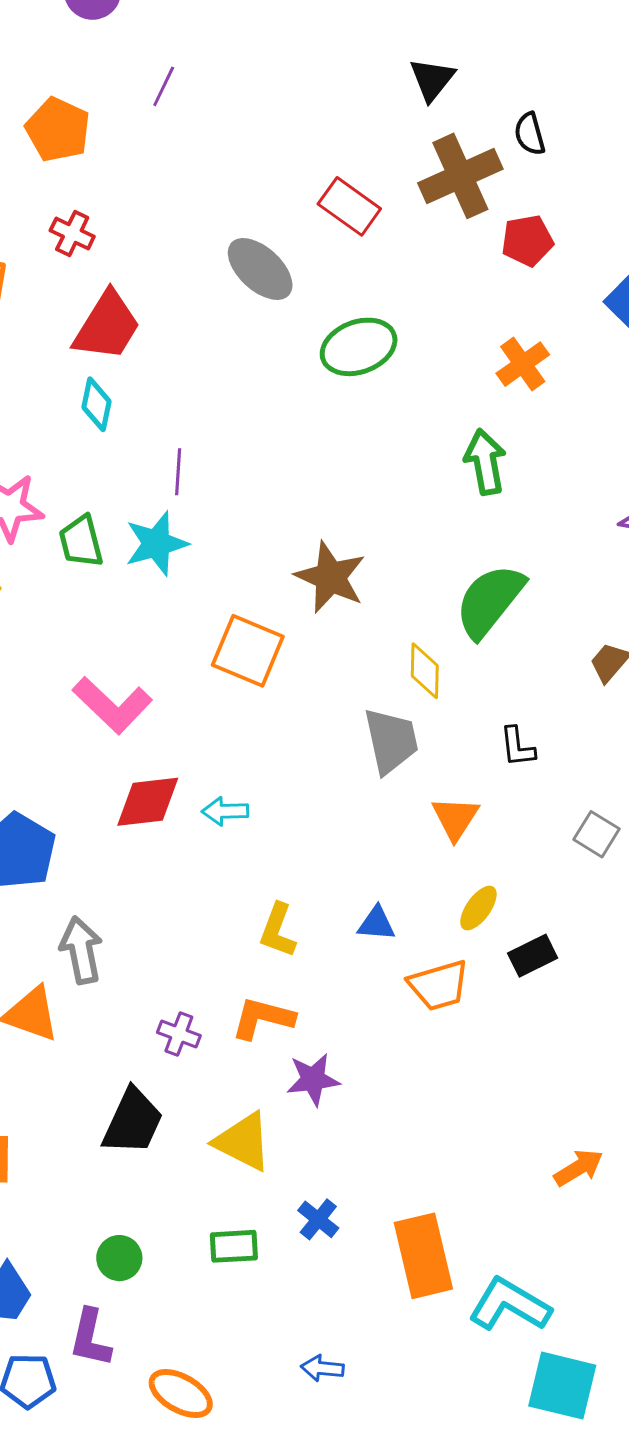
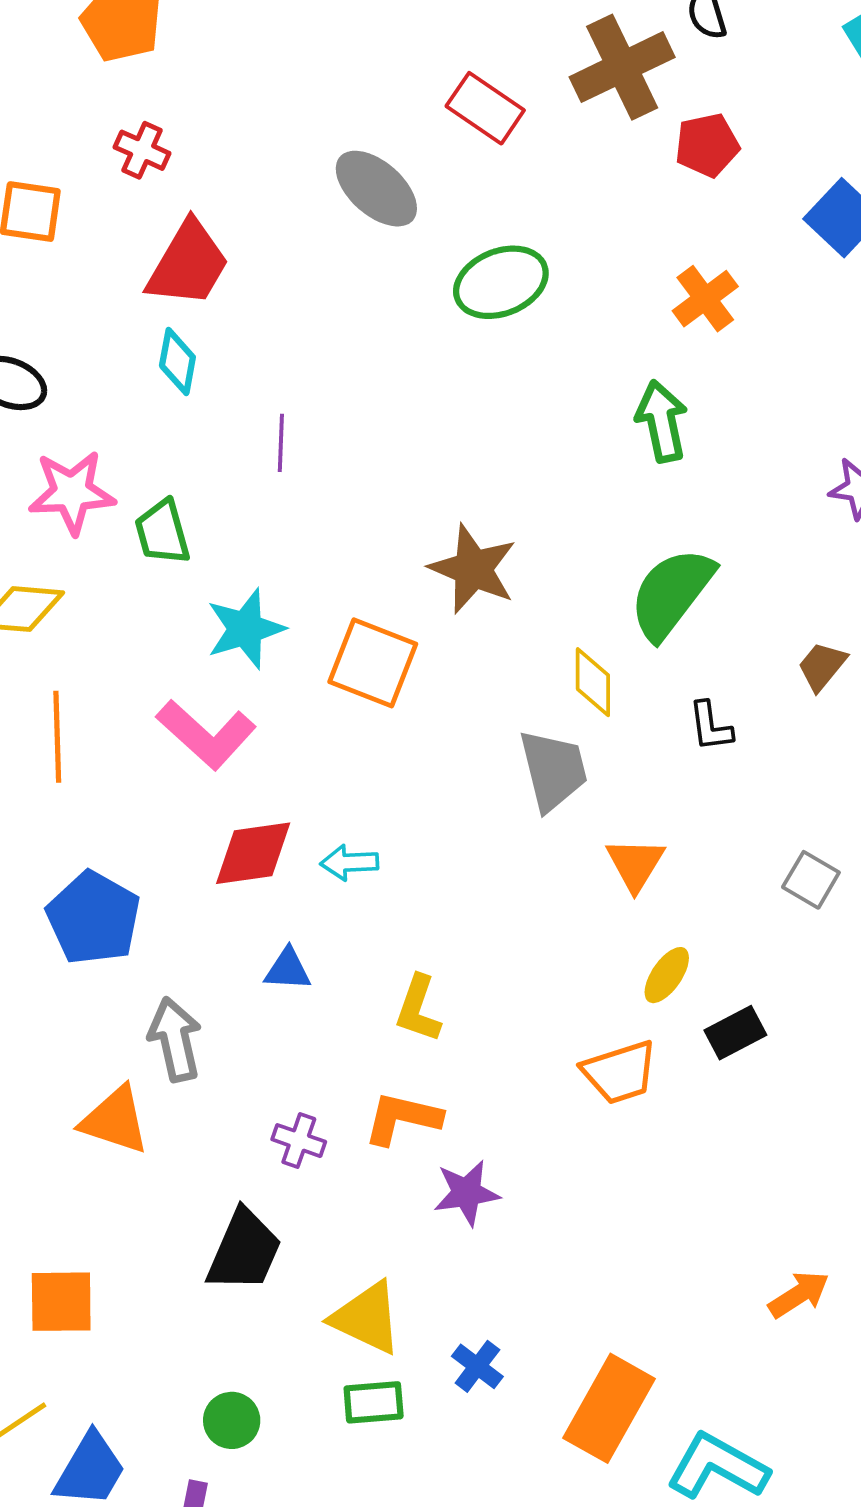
cyan star: (156, 544) -> (245, 629), moved
black L-shape: (517, 747) -> (710, 726), moved
blue triangle: (376, 923) -> (288, 969), moved
yellow triangle: (243, 1142) -> (367, 1318), moved
orange rectangle: (423, 1256) -> (609, 1408), turned 44

